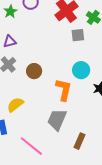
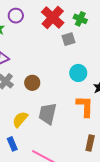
orange L-shape: (64, 90) -> (85, 106), moved
gray trapezoid: (57, 120) -> (48, 114), moved

